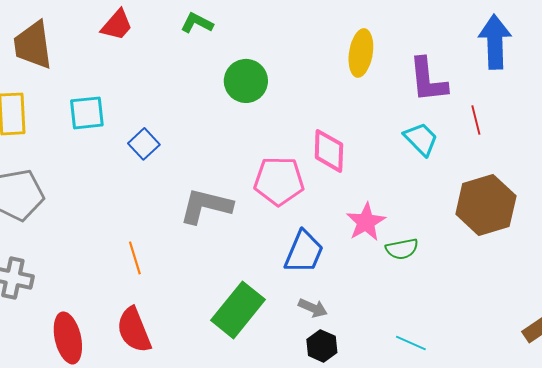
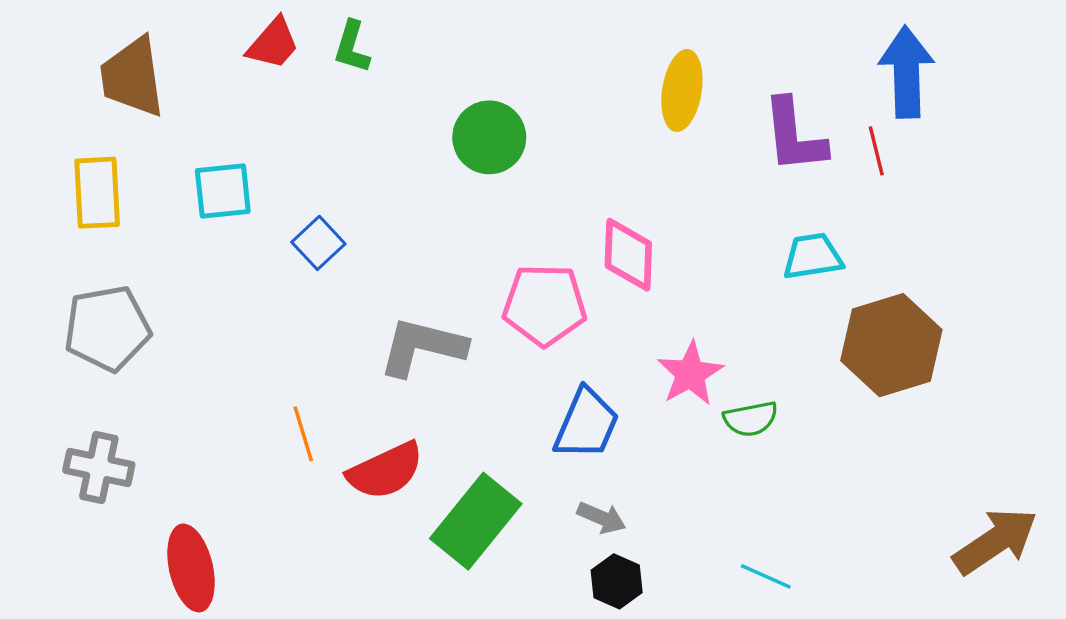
green L-shape: (197, 23) -> (352, 47), moved, turned -100
red line: (476, 120) -> (876, 151), moved
cyan trapezoid: (421, 139) -> (813, 256), moved, turned -54
red semicircle: (134, 330) -> (385, 471), moved, turned -93

